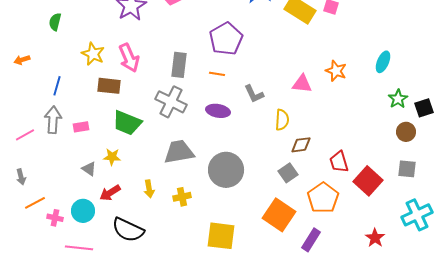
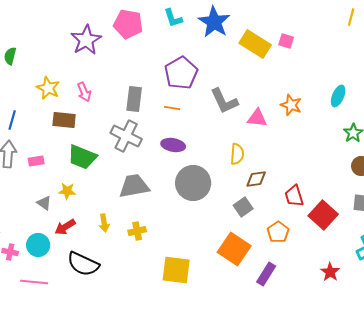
pink arrow: (129, 58) -> (84, 92), size x0.7
gray L-shape: (254, 94) -> (224, 101), moved, size x1.4
gray circle: (226, 170) -> (193, 183), moved
orange pentagon: (323, 198) -> (278, 232), size x0.7

